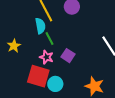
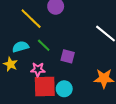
cyan semicircle: (40, 26) -> (21, 47), moved, turned -77
pink star: (46, 57) -> (38, 70), moved

